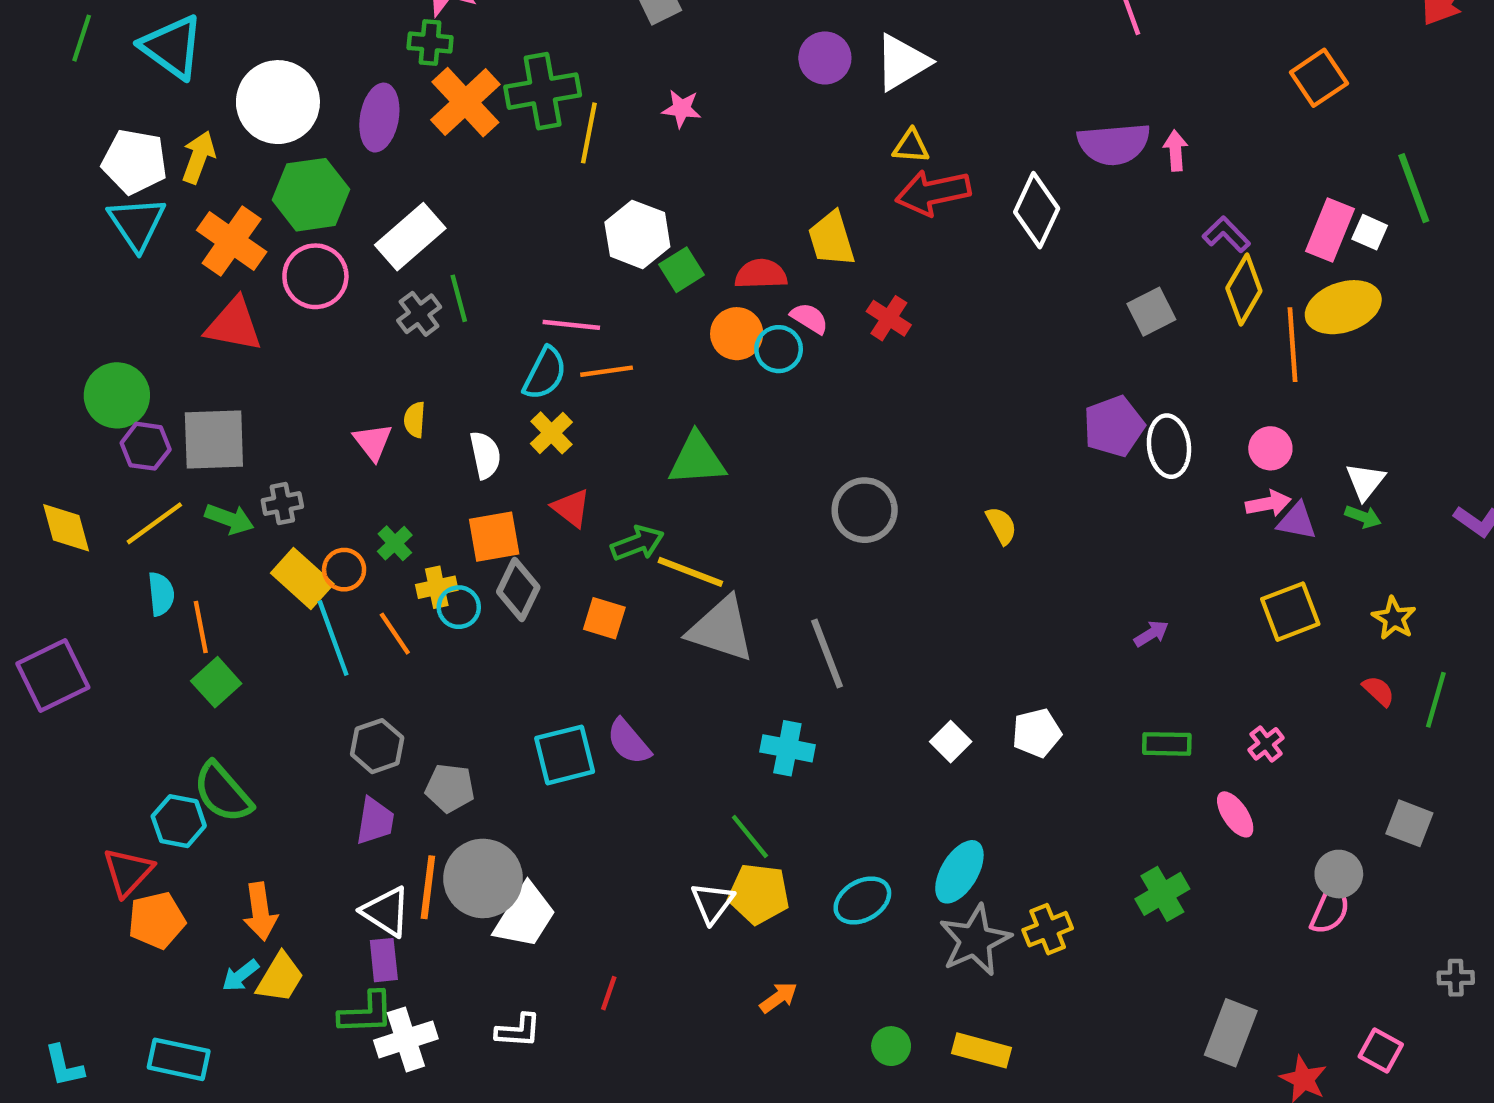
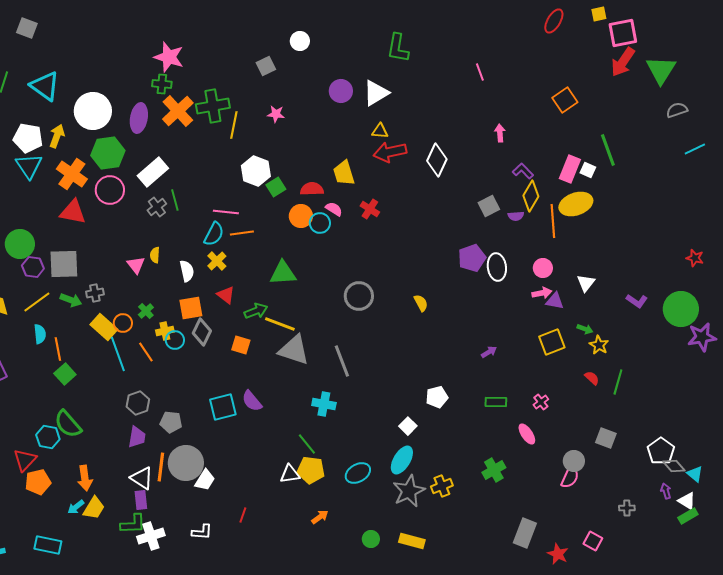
purple semicircle: (1114, 144) -> (516, 216), moved, size x0.5
green arrow: (1363, 517) -> (585, 329), moved
white square: (951, 742) -> (408, 426), moved
white triangle: (712, 903) -> (290, 474), turned 45
white trapezoid: (525, 916) -> (205, 480), size x0.7

